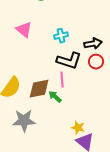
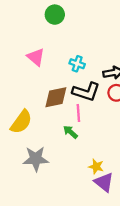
cyan cross: (61, 36) -> (77, 64), turned 32
brown diamond: (39, 89) -> (56, 97), moved

